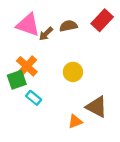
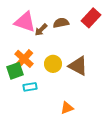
yellow circle: (73, 72) -> (53, 64), moved
cyan rectangle: (34, 98) -> (30, 87), turned -48
brown triangle: (97, 107) -> (78, 66), moved

